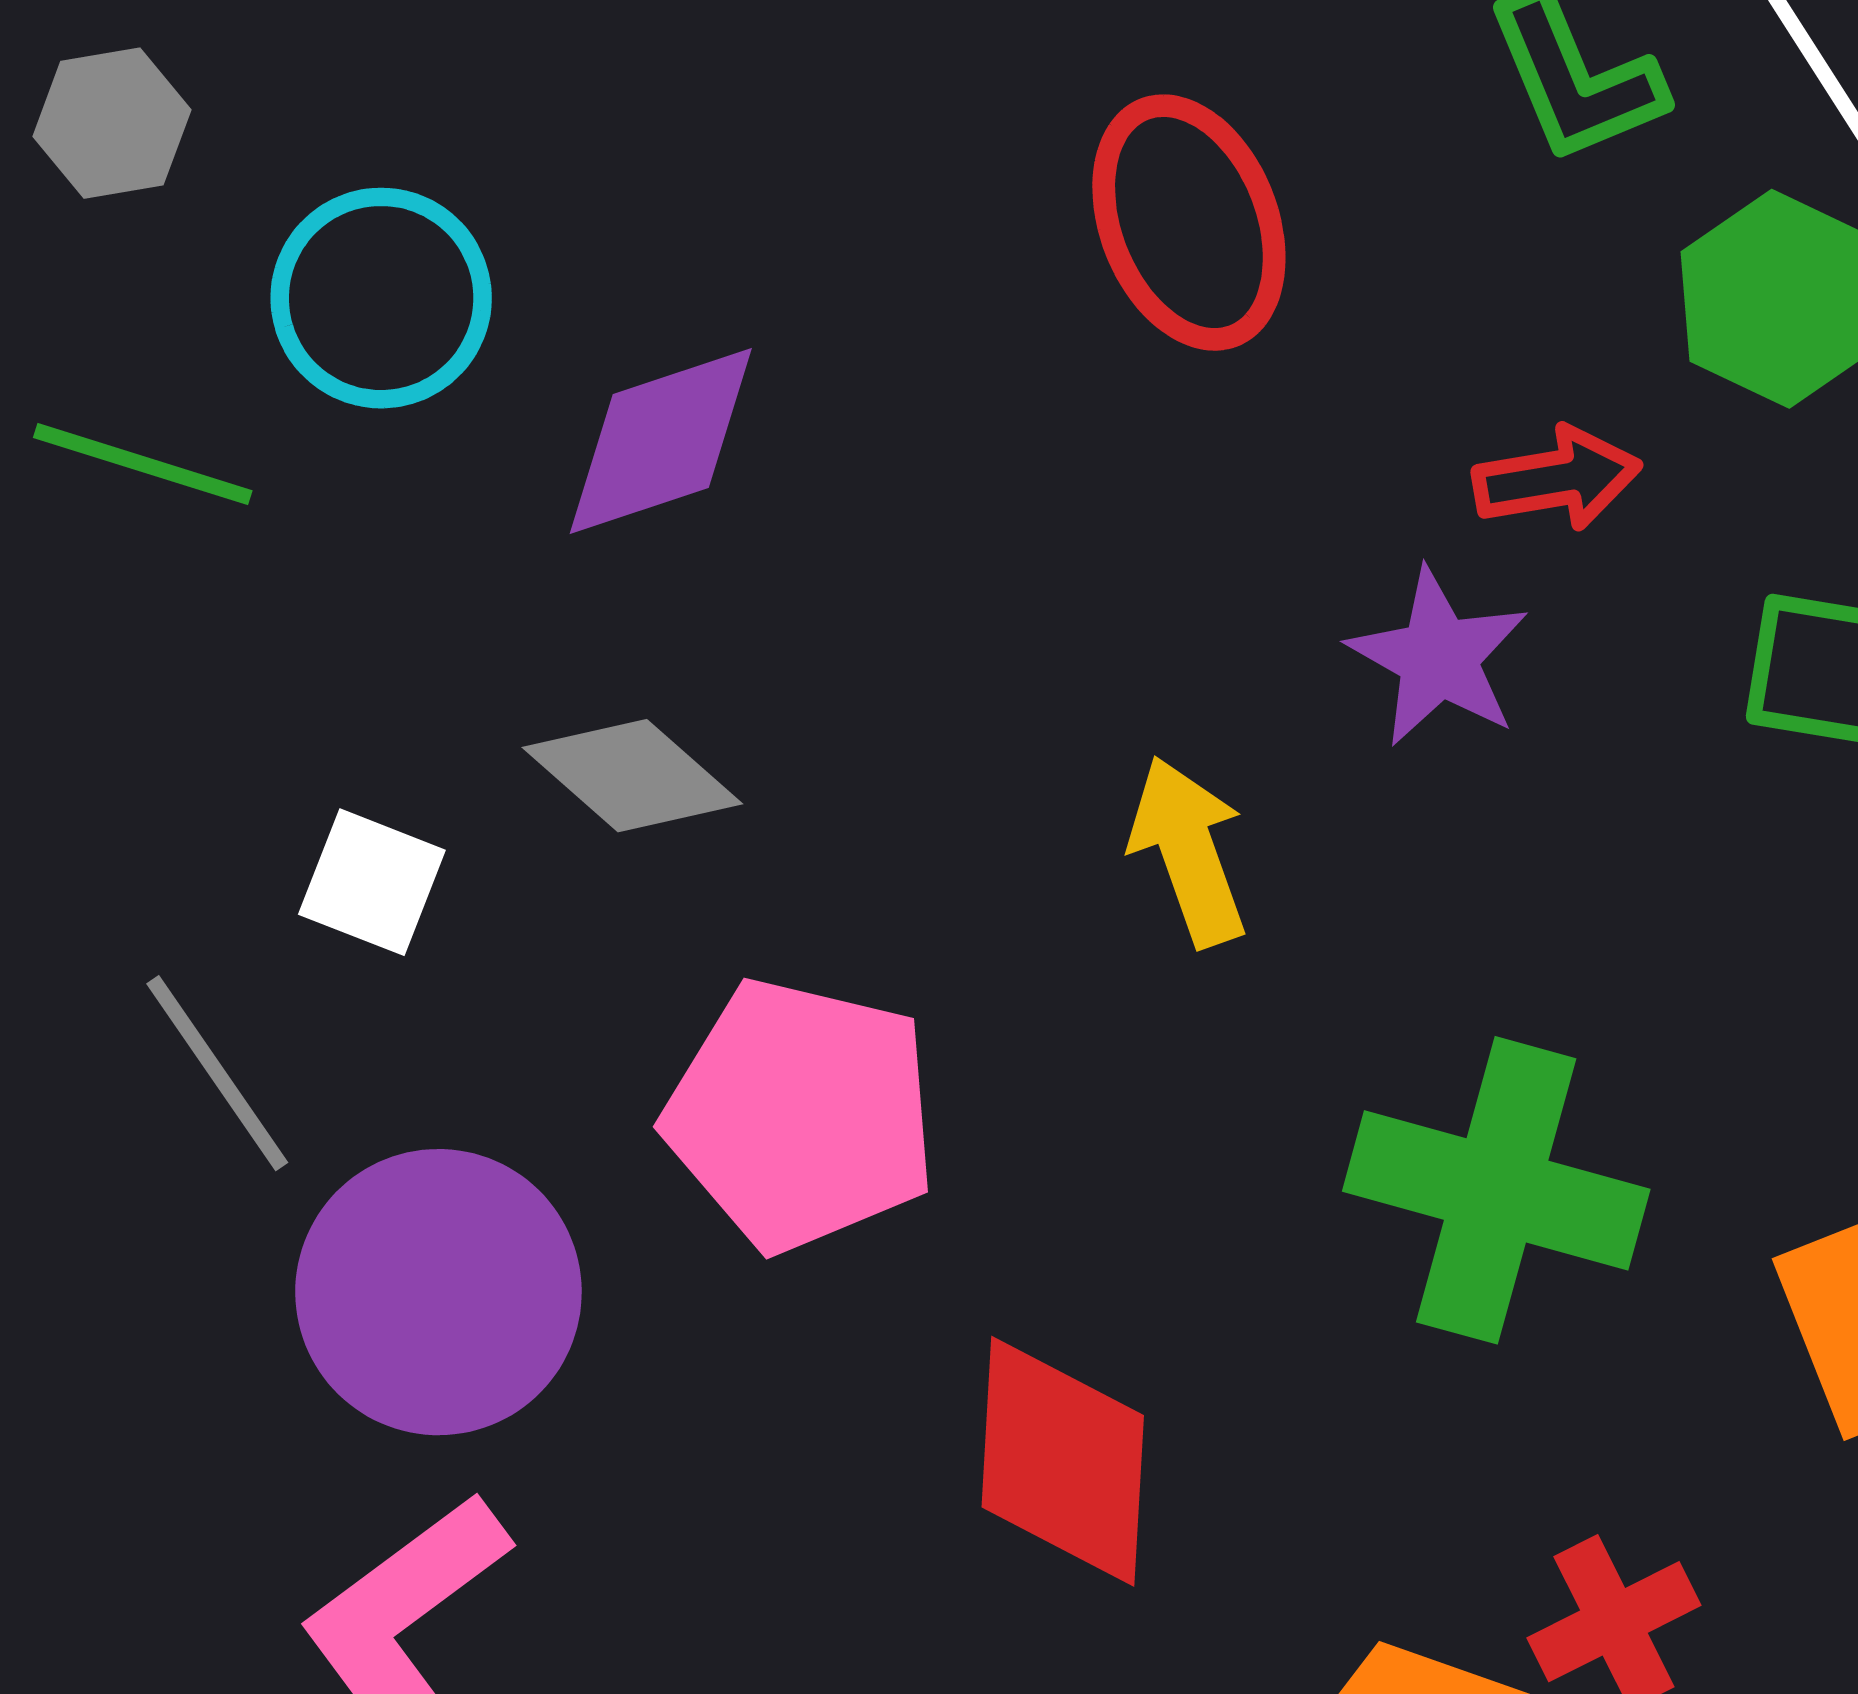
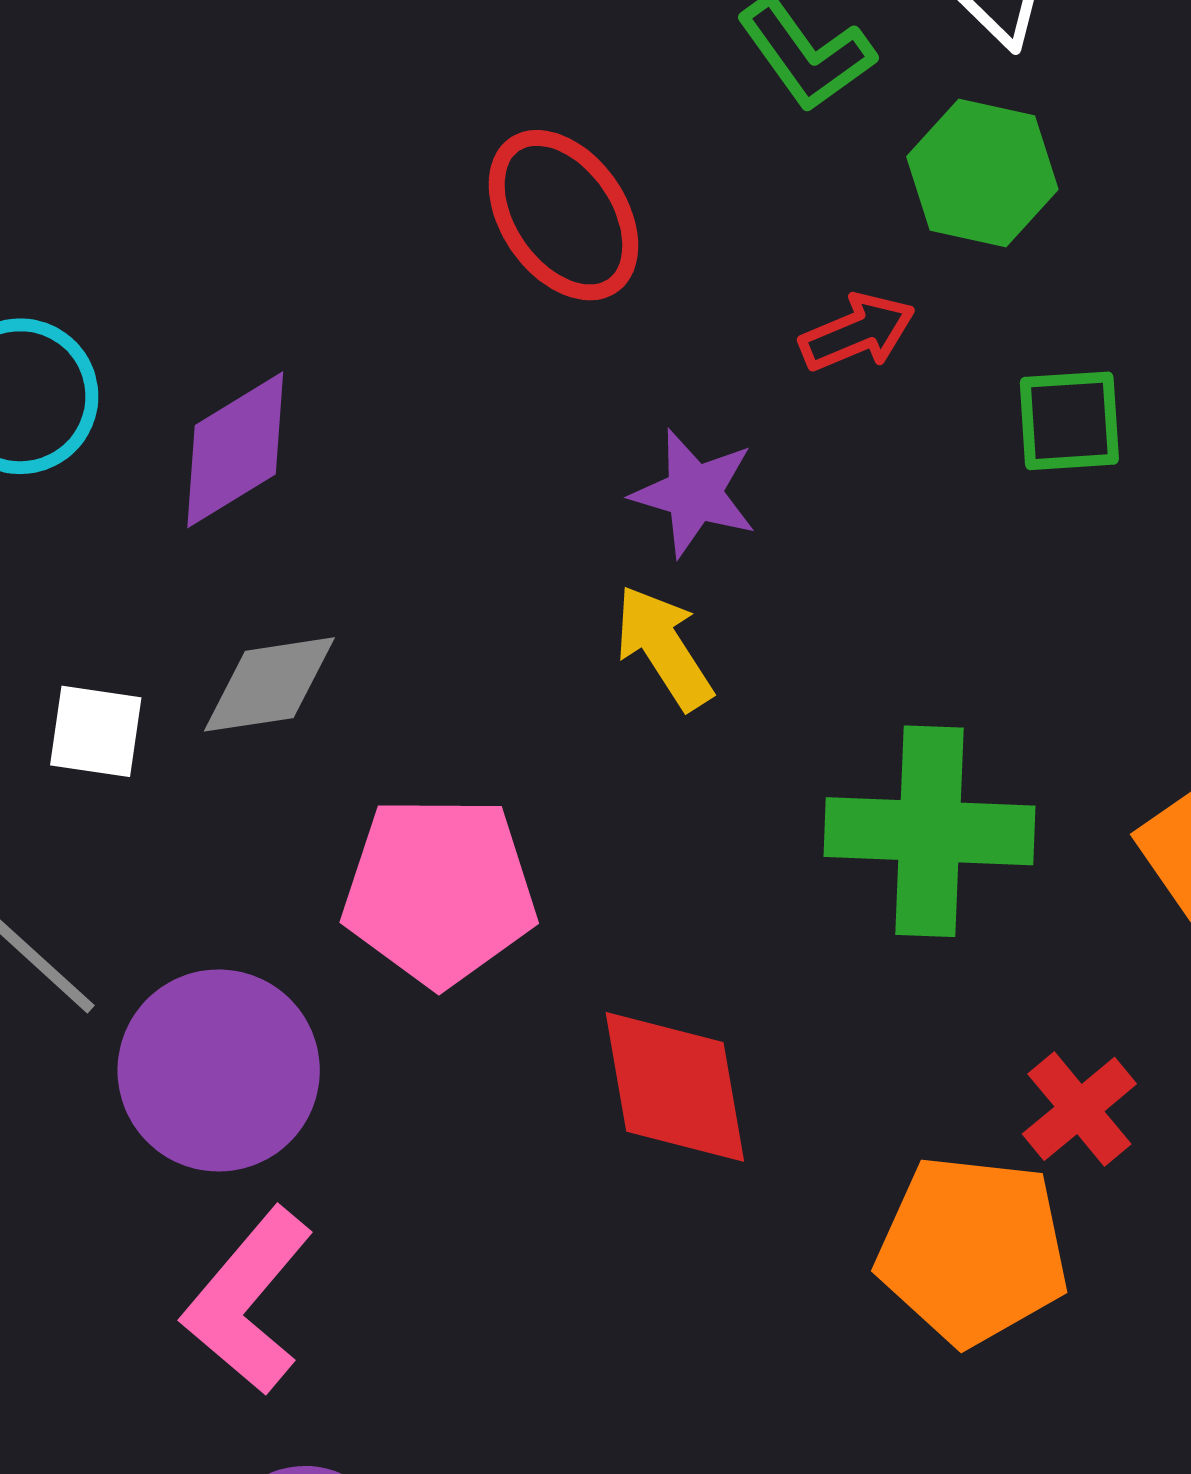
purple star: (1438, 657) -> (694, 493), moved
gray diamond: (632, 776) -> (269, 684), turned -37
white square: (372, 882) -> (96, 731), moved

